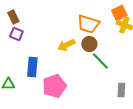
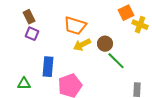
orange square: (119, 13) -> (126, 13), moved
orange trapezoid: (88, 24) -> (75, 26), moved

